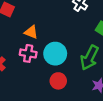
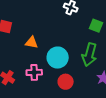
pink cross: (28, 53) -> (34, 72), moved

